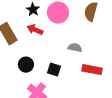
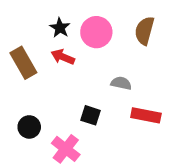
black circle: (26, 65) -> (29, 127), moved

